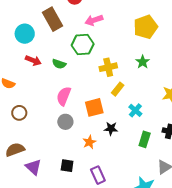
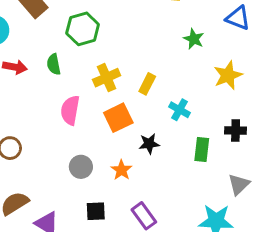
green star: (143, 62) -> (194, 39), moved
green semicircle: (59, 64) -> (54, 64), turned 72
yellow cross: (108, 67) -> (107, 78), moved
gray circle: (65, 122) -> (81, 167), moved

